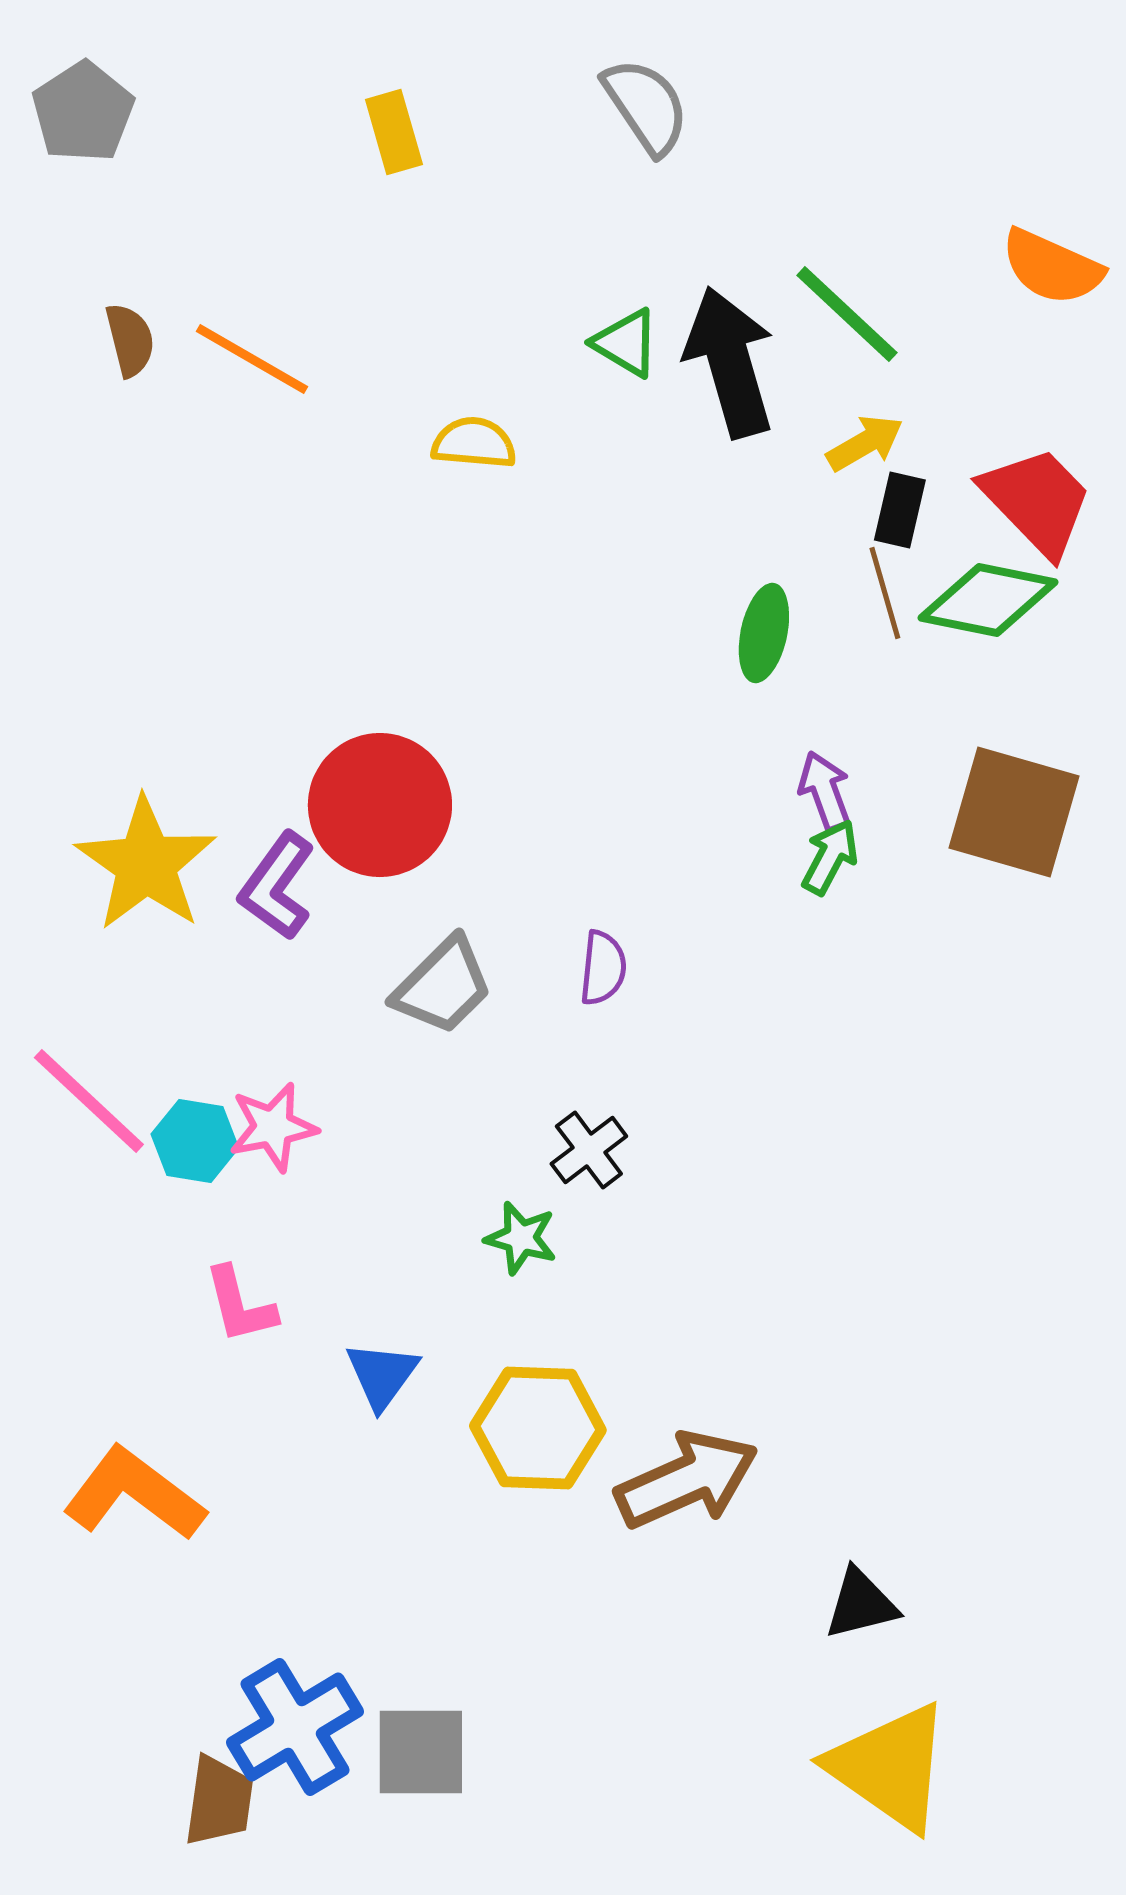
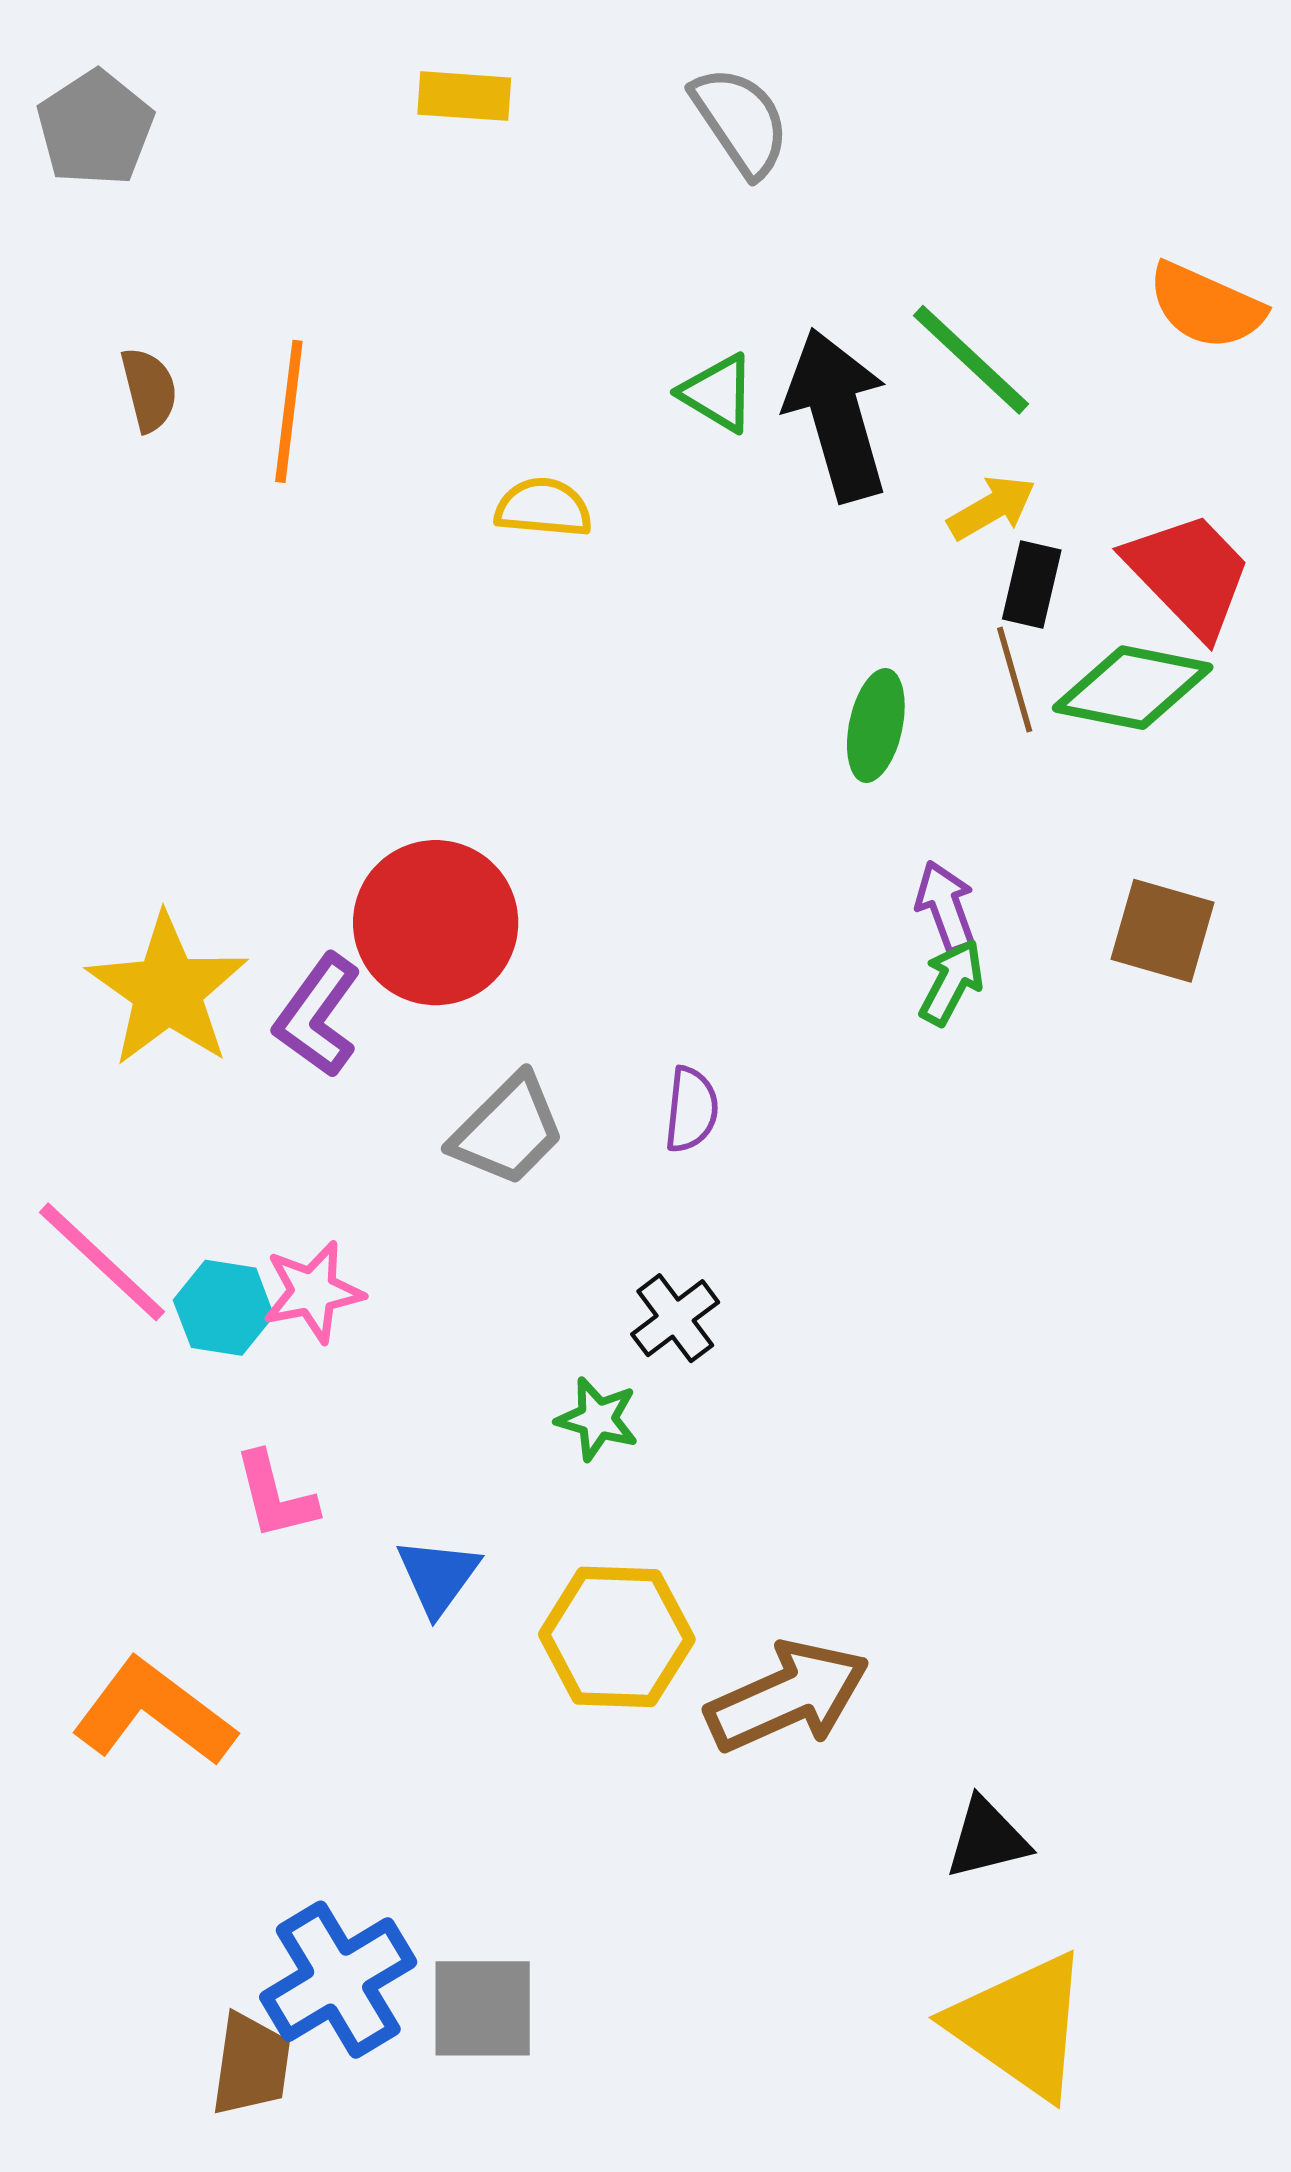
yellow rectangle: (394, 132) -> (464, 96), moved, turned -70
orange line: (252, 359) -> (289, 411), turned 67
brown square: (1014, 812) -> (1162, 931), size x0.7

